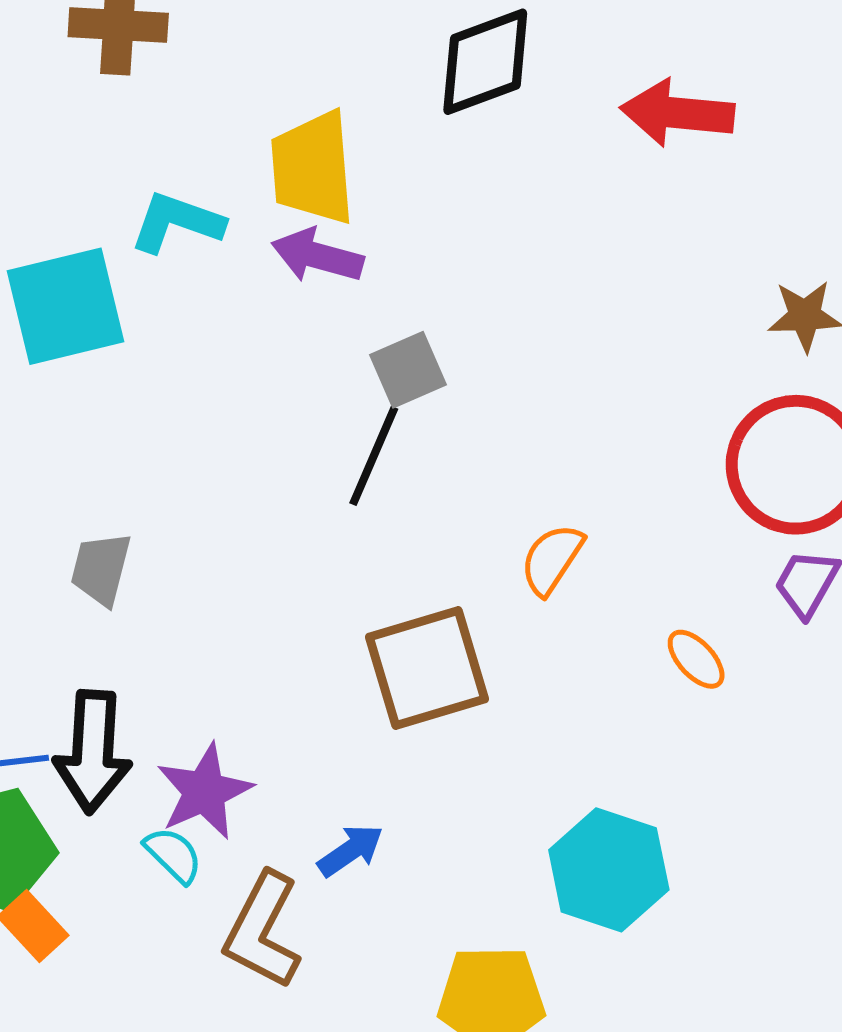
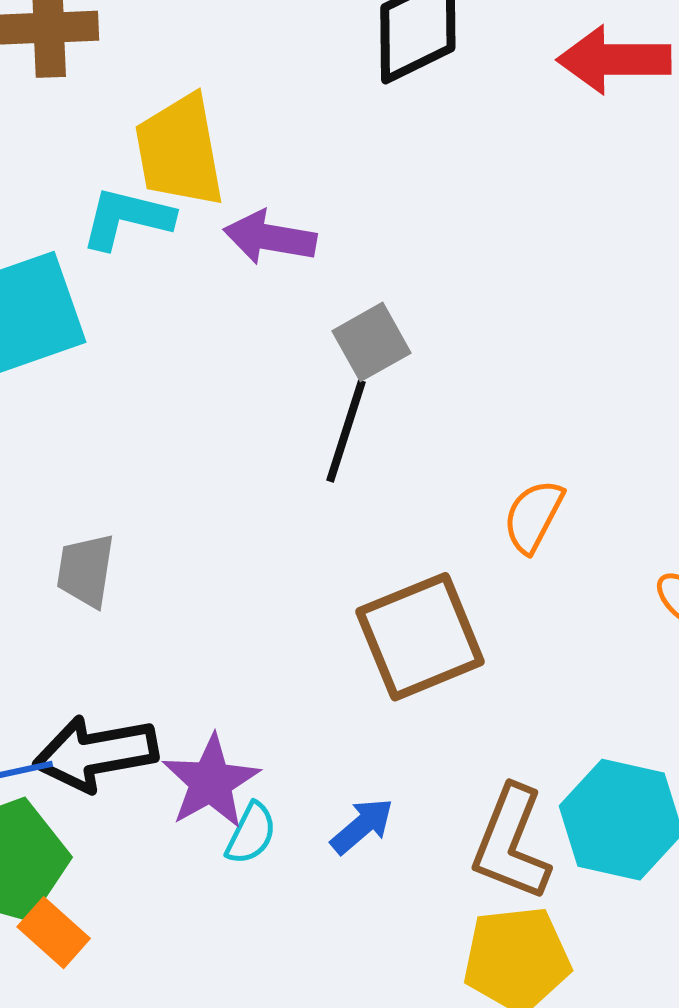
yellow trapezoid: (313, 168) -> (179, 151), moved
black arrow: (93, 752) -> (96, 753), turned 82
cyan semicircle: (173, 855) -> (251, 834), moved, turned 78
brown L-shape: (263, 931) -> (511, 843), moved

